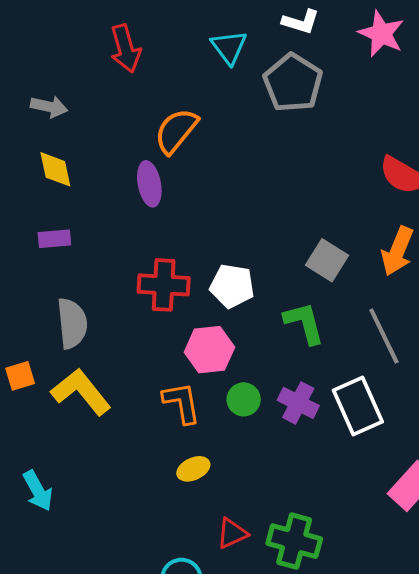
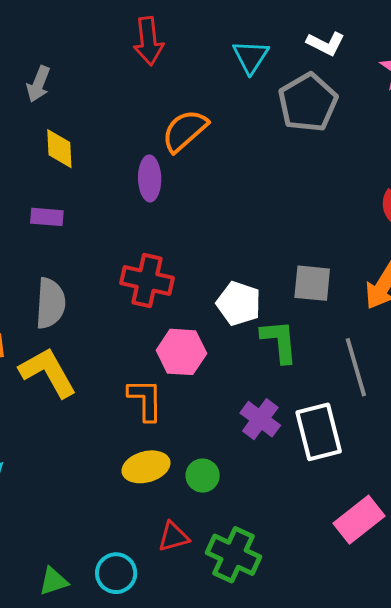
gray arrow: (49, 107) -> (38, 84), moved, turned 90
gray square: (327, 260) -> (312, 283), turned -36
white pentagon: (232, 286) -> (239, 303), moved
green circle: (244, 399) -> (203, 476), moved
yellow ellipse: (193, 469) -> (146, 467), size x1.4

